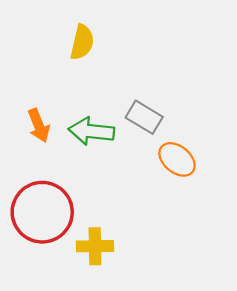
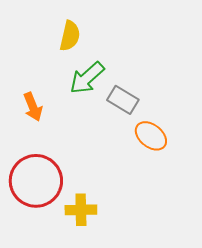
green arrow: (91, 131) -> (87, 78), moved, turned -48

